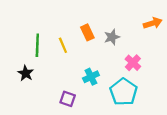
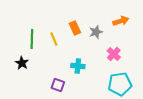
orange arrow: (153, 23) -> (121, 21), moved
cyan cross: (91, 77) -> (78, 66), turned 32
cyan pentagon: (124, 92) -> (120, 84), moved, turned 30

